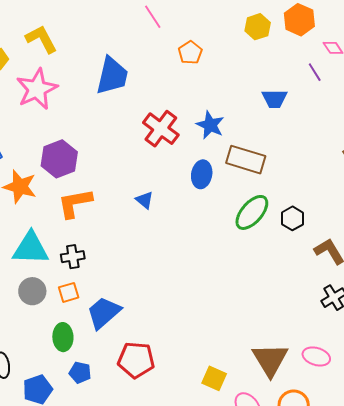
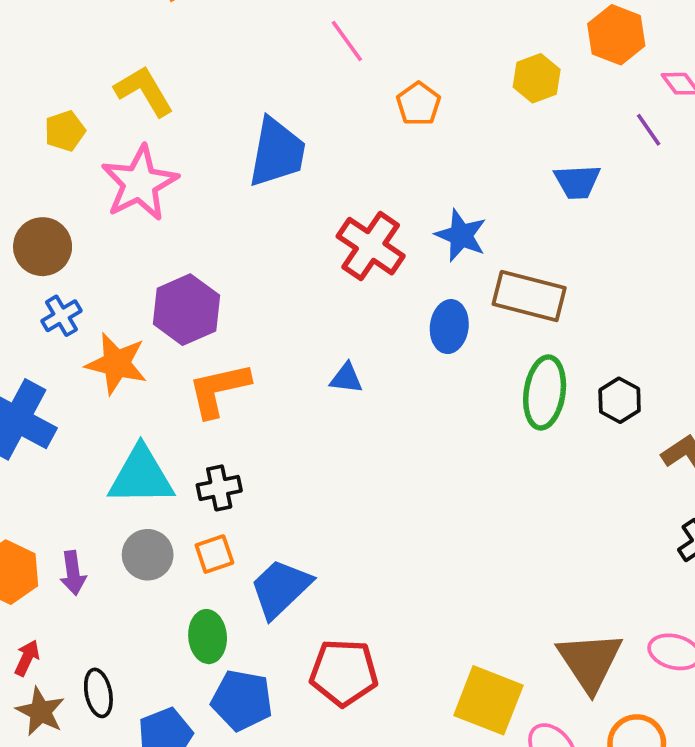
yellow hexagon: (258, 27) -> (537, 78), moved
blue triangle: (144, 200) -> (346, 378), turned -30
green ellipse: (252, 212) -> (545, 392), turned -30
blue pentagon: (80, 373) -> (242, 700), size x1.5
yellow square: (214, 378) -> (488, 700), size x1.5

